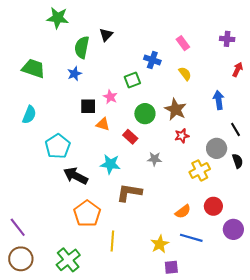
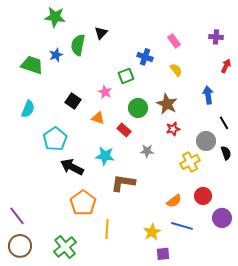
blue star: (74, 74) -> (56, 55), moved
black square: (88, 106) -> (73, 101), moved, turned 35

